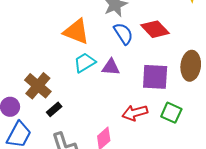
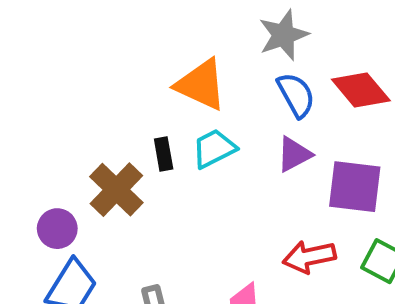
purple triangle: (111, 67) -> (294, 154), moved, turned -36
black rectangle: (54, 109) -> (164, 154), moved, turned -63

